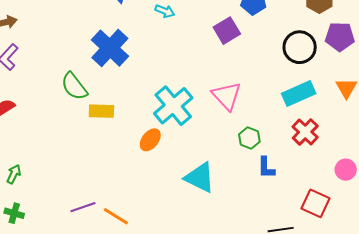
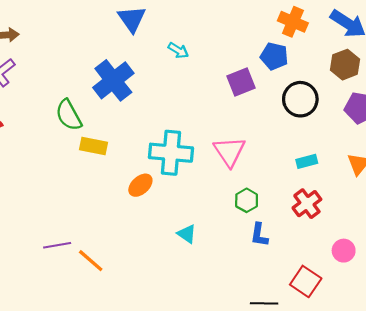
black circle: (300, 47) -> (300, 99), moved
cyan rectangle: (299, 93) -> (307, 161), size x0.6
cyan cross: (173, 106) -> (171, 153), turned 36
cyan triangle: (200, 178) -> (187, 234), size x0.6

